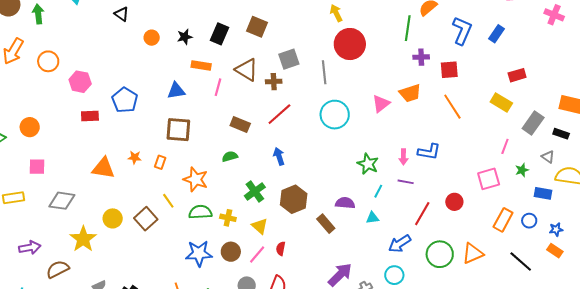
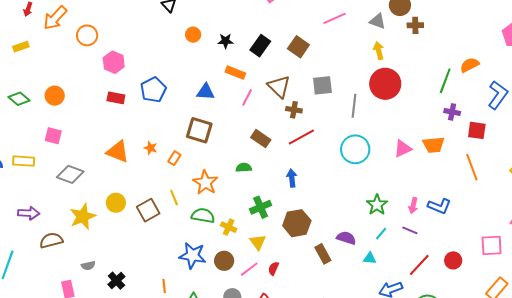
brown cross: (274, 82) -> (294, 110), moved

